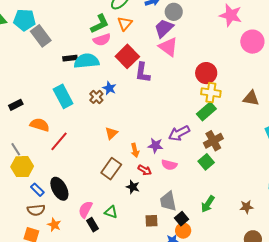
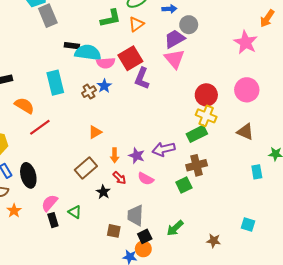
pink semicircle: (102, 40) -> (106, 63), moved
pink circle: (252, 42) -> (247, 90), moved

